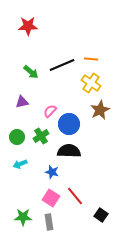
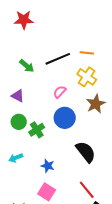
purple triangle: (22, 102) -> (18, 96), turned 40
pink semicircle: (50, 111) -> (60, 92), moved
green circle: (17, 137) -> (19, 122), moved
black semicircle: (69, 151) -> (86, 152), moved, turned 50
red line: (75, 196) -> (87, 190), moved

